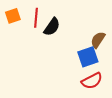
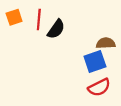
brown semicircle: (98, 40) -> (106, 43), turned 54

